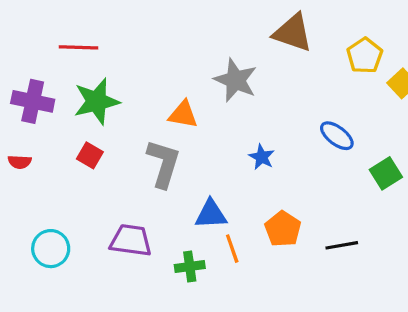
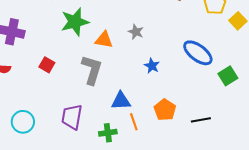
gray star: (235, 80) -> (136, 32), moved, size x0.6
green star: (96, 101) -> (75, 22), moved
blue ellipse: (337, 136) -> (198, 53), size x1.4
purple trapezoid: (131, 240) -> (72, 117), turned -88

